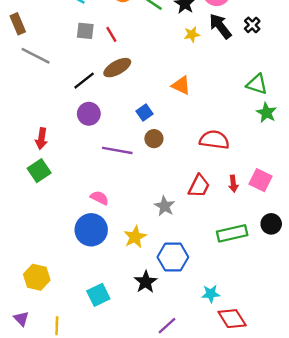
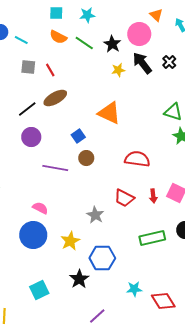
orange triangle: (181, 85) -> (109, 113), size x1.4
red trapezoid: (199, 186) -> (124, 198), turned 90
red diamond: (232, 319) -> (163, 301), moved

